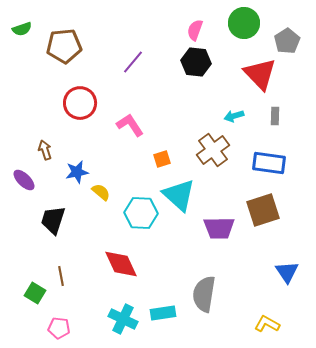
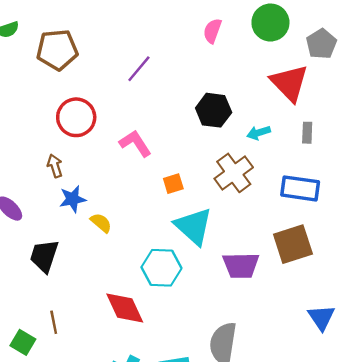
black hexagon: (196, 62) -> (214, 110), moved
brown arrow: (45, 150) -> (55, 166), moved
cyan hexagon: (141, 213) -> (161, 268), moved

